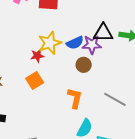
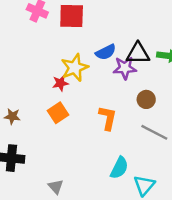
blue semicircle: (75, 43) -> (106, 52), moved
brown circle: (84, 65) -> (146, 99), moved
orange L-shape: (75, 98) -> (108, 118), moved

